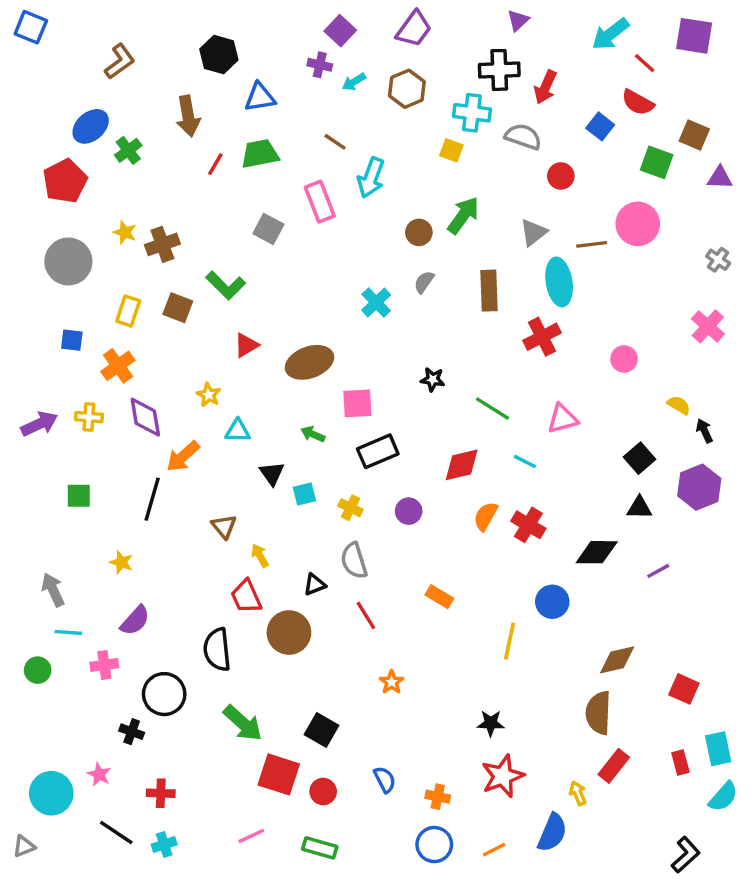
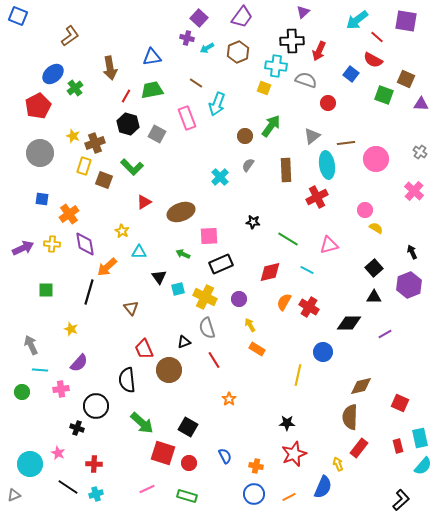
black hexagon: (219, 55) -> (128, 124), moved
pink circle: (638, 224) -> (376, 159), moved
yellow rectangle: (128, 311) -> (84, 166), moved
yellow semicircle: (679, 405) -> (376, 228), moved
yellow cross: (350, 508) -> (205, 297), size x1.6
yellow arrow: (260, 556) -> (250, 325), moved

